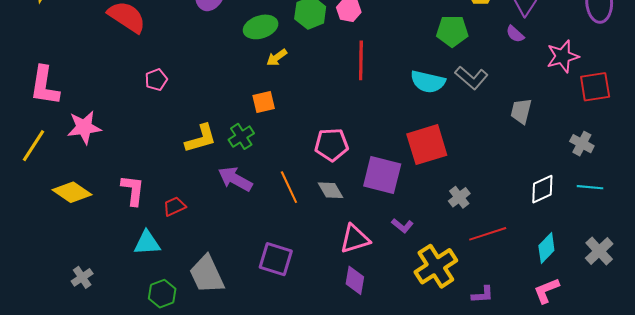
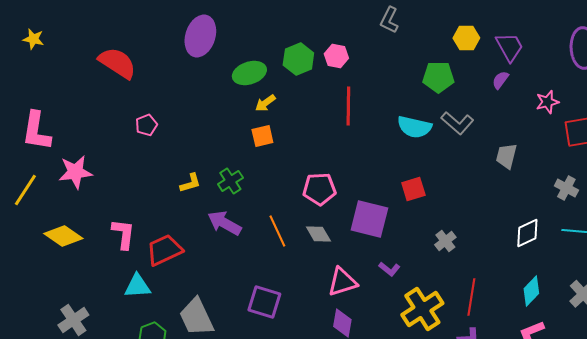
purple semicircle: (515, 34) -> (500, 80), turned 84
pink star: (563, 56) -> (547, 102), size x0.7
orange square: (264, 102) -> (262, 136), moved
yellow L-shape: (201, 138) -> (190, 183), size x0.7
red square: (427, 145) -> (413, 189), size x0.6
red trapezoid: (174, 206) -> (164, 250), size x1.6
red line: (488, 234) -> (471, 297), moved, turned -63
gray cross: (82, 277) -> (73, 320), size x1.4

